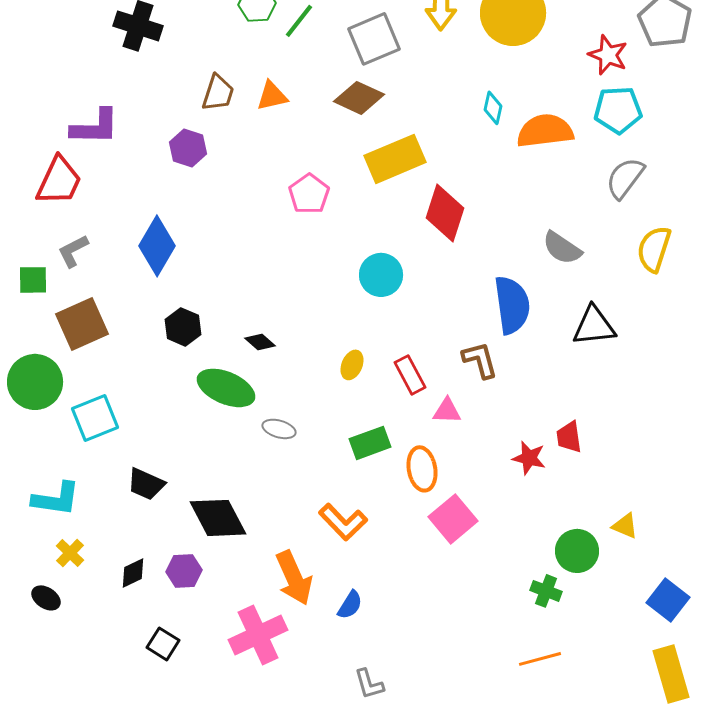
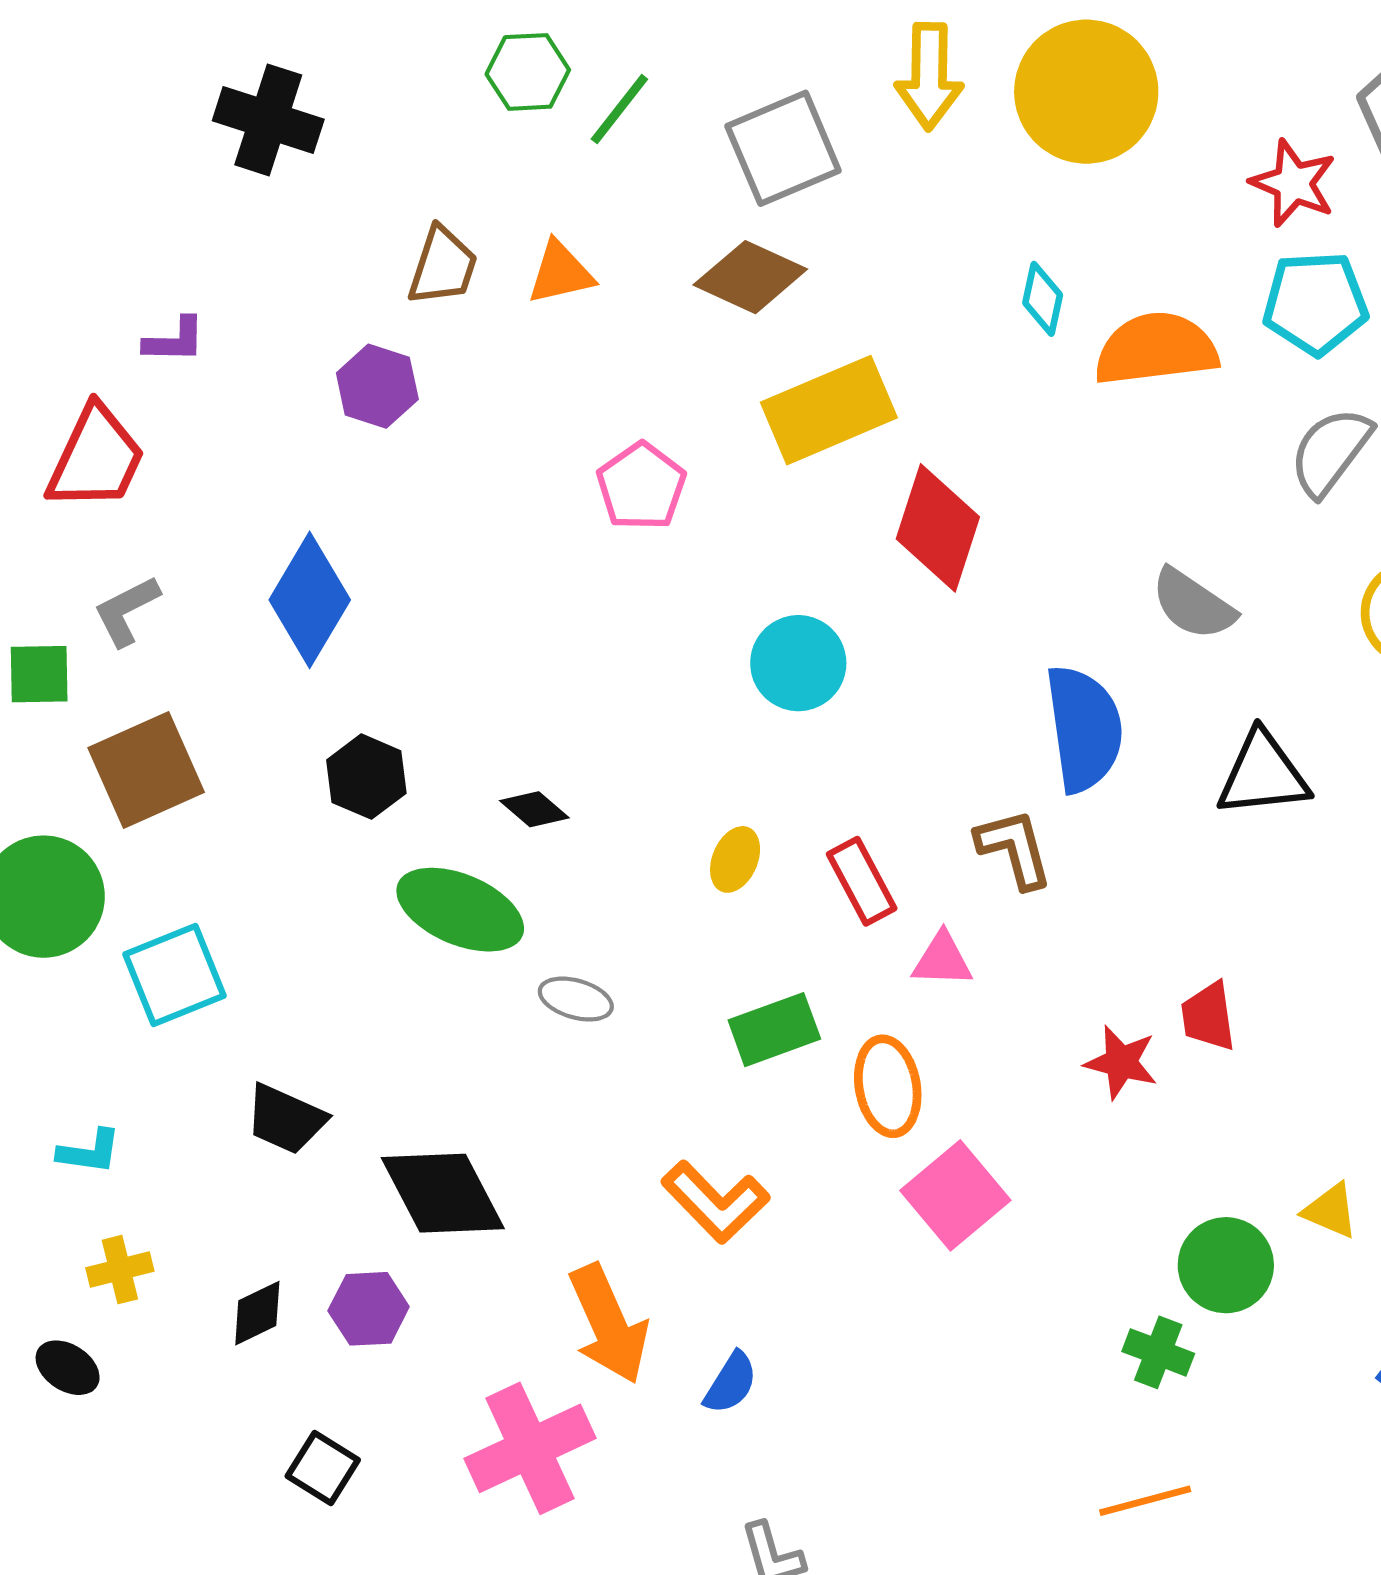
purple L-shape: (95, 127) -> (174, 340), size x0.6
cyan L-shape: (56, 499) -> (89, 1152), size x0.6
yellow cross: (70, 553) -> (120, 1270), turned 32

